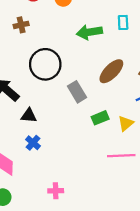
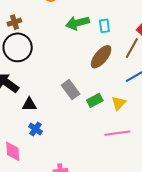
cyan rectangle: (123, 22) -> (104, 26), moved
black circle: (45, 64) -> (18, 47), moved
gray rectangle: (77, 92) -> (71, 90), moved

